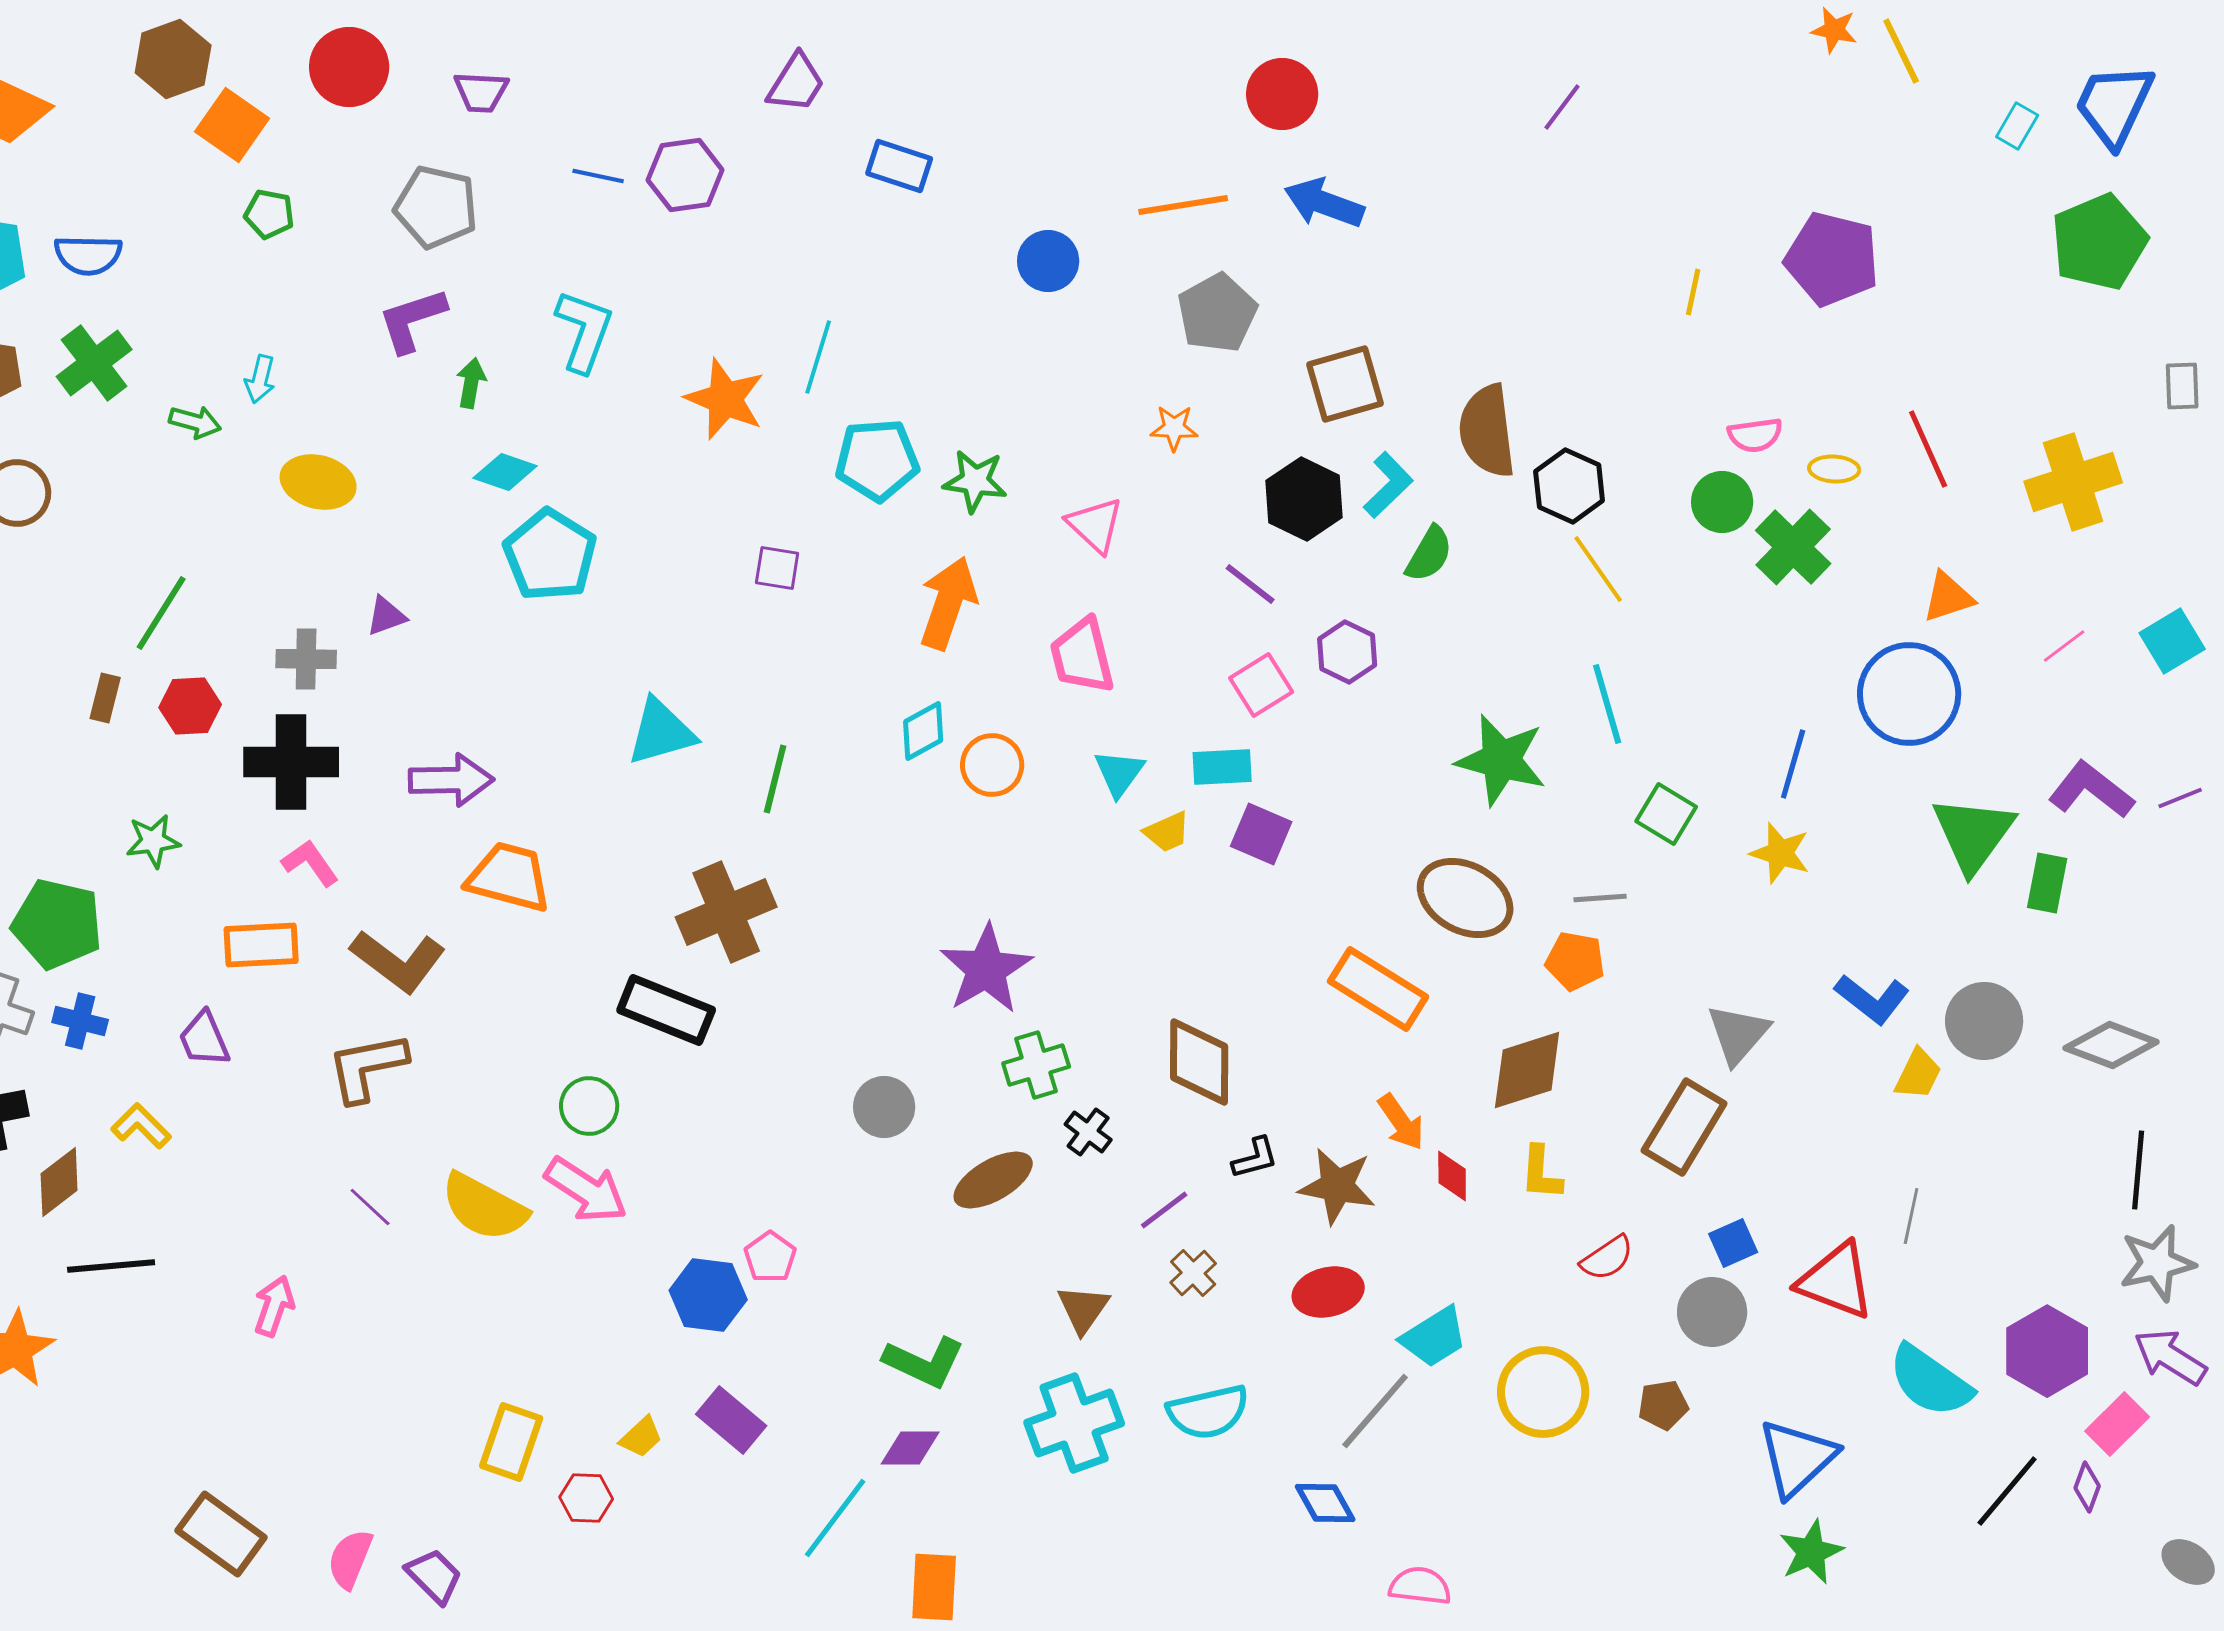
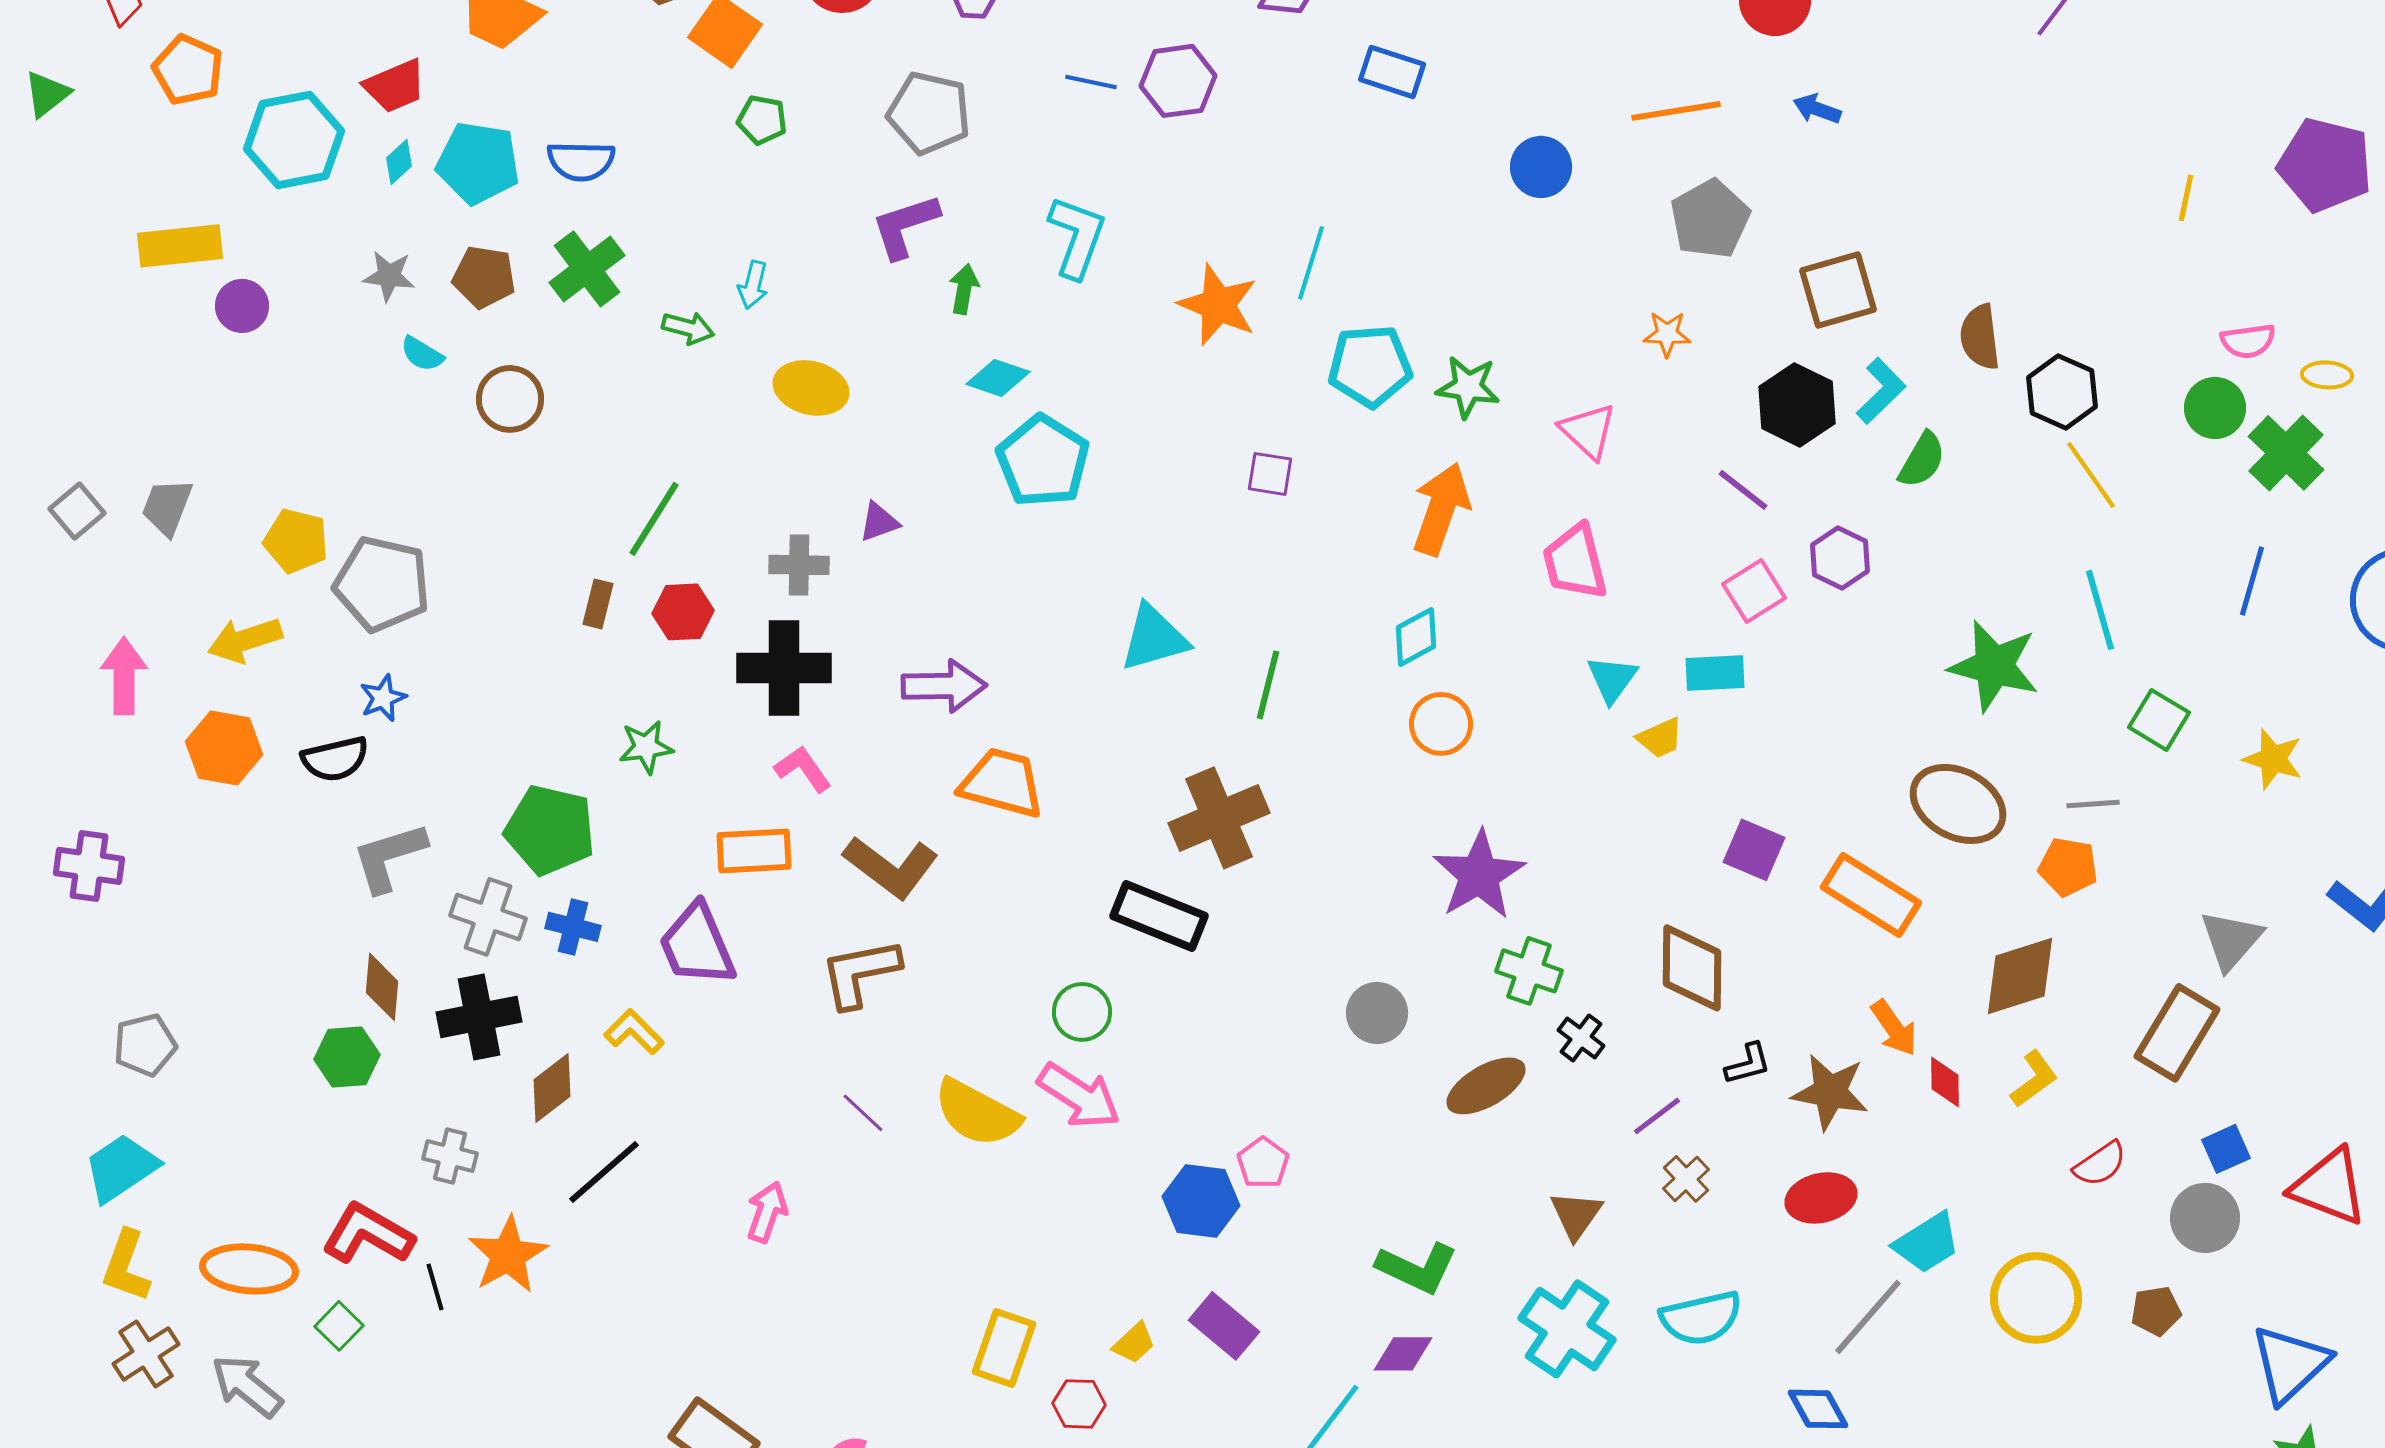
blue arrow: (1324, 203) -> (1817, 109), size x0.6
brown semicircle: (1487, 431) -> (1980, 337), size x0.7
blue line: (1793, 764) -> (2252, 581), moved
orange circle: (992, 765) -> (1441, 724), moved
purple square: (1261, 834) -> (1754, 850), moved
purple trapezoid: (204, 1039) -> (697, 945), size x1.5
green cross: (1036, 1065) -> (1529, 971), turned 36
yellow L-shape: (1541, 1173) -> (2034, 1079), turned -130
black line: (111, 1266) -> (604, 1172), turned -36
cyan cross: (1074, 1423) -> (1567, 1329), turned -36

